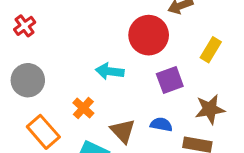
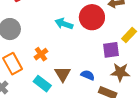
cyan arrow: (110, 71) -> (64, 24), moved
purple square: (170, 80) -> (111, 50), moved

